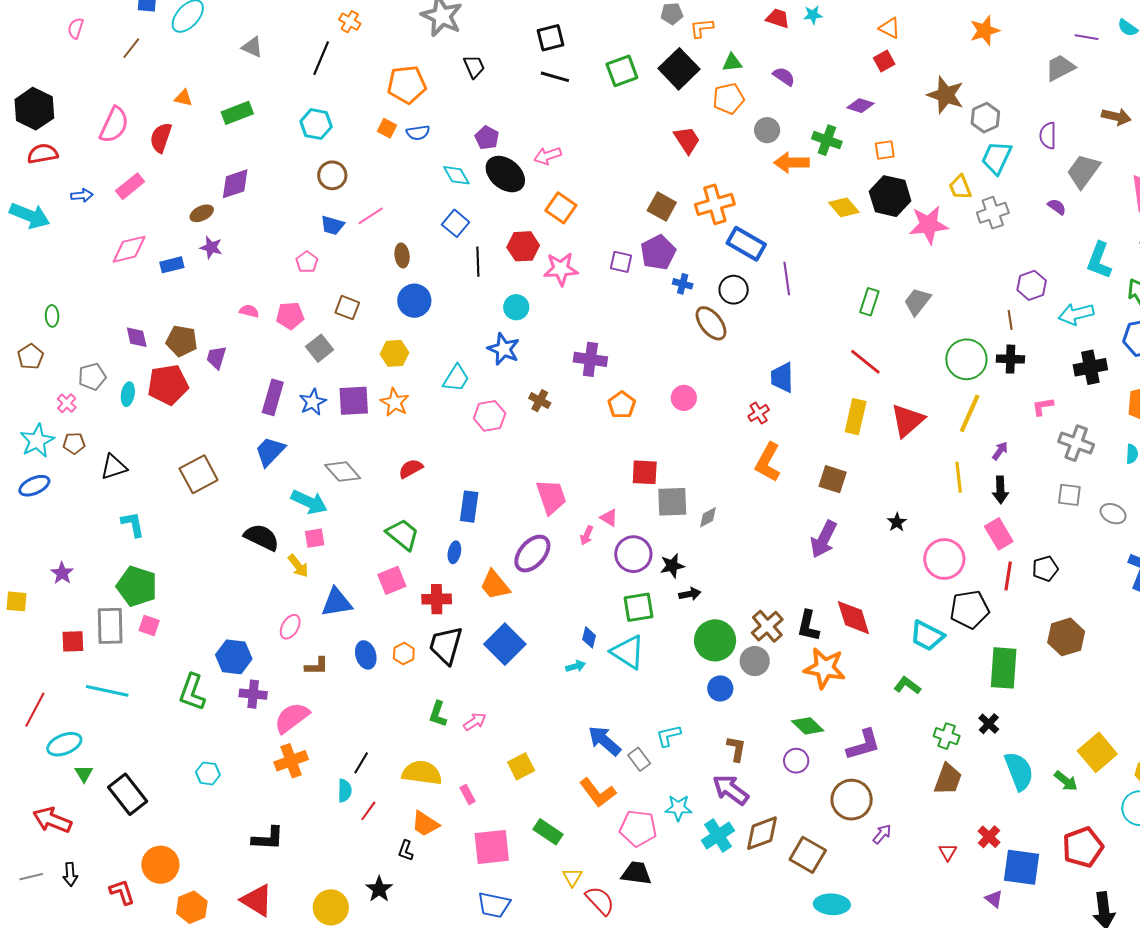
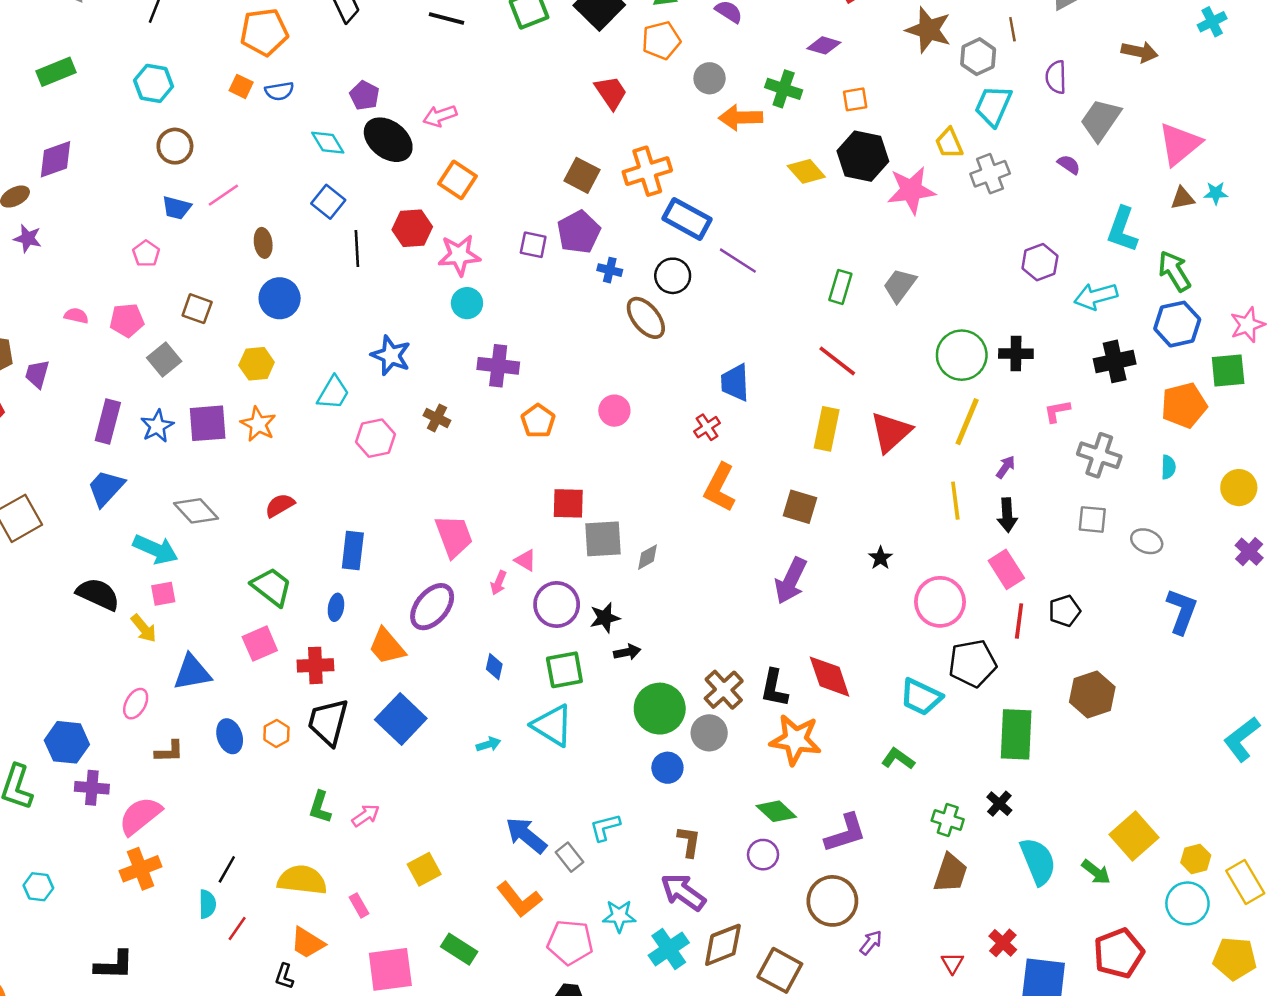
purple line: (787, 278) -> (738, 261), turned -48
cyan circle: (516, 307) -> (467, 303), moved
brown line: (1010, 320) -> (1012, 29), moved
blue diamond: (589, 637) -> (494, 667), moved

